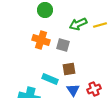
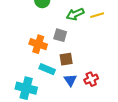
orange cross: (41, 40) -> (38, 44), moved

